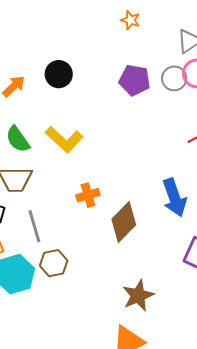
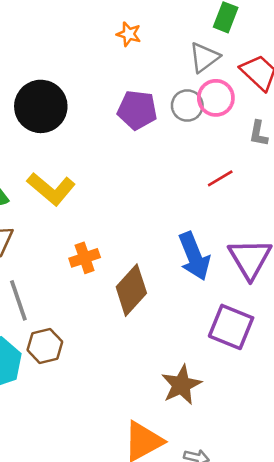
black circle: (59, 74) -> (41, 106), size x1.5
brown star: (138, 296) -> (181, 385), moved

